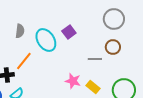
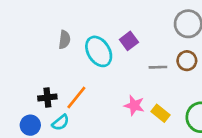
gray line: (95, 59) -> (158, 67), moved
orange line: (24, 61) -> (76, 98), moved

